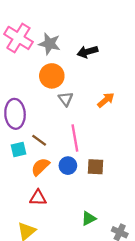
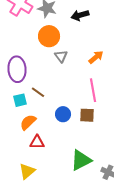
pink line: (75, 138) -> (93, 90), moved
orange semicircle: (40, 167) -> (28, 122), moved
green triangle: (89, 218) -> (81, 160), size x1.6

